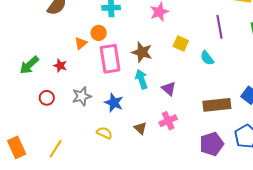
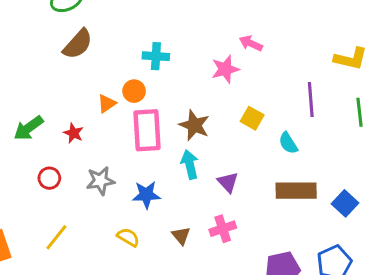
blue star: (114, 103) -> (146, 195), turned -30
brown rectangle: (217, 105) -> (296, 191), moved
yellow line: (56, 149) -> (56, 237), moved

